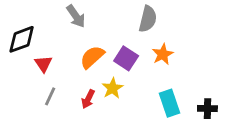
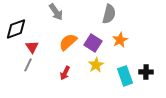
yellow star: (112, 88) -> (96, 65), moved
gray line: (50, 96) -> (28, 65), moved
black cross: (207, 109) -> (146, 72), moved

